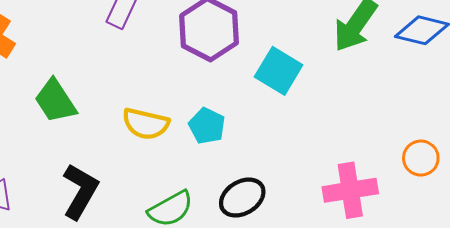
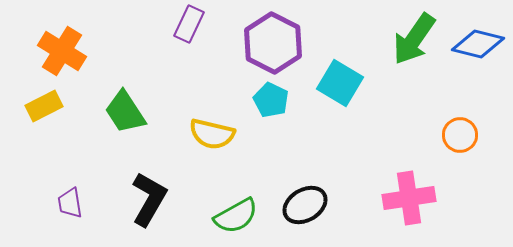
cyan pentagon: (207, 126) -> (271, 100), moved
orange circle: (421, 158) -> (460, 135), moved

